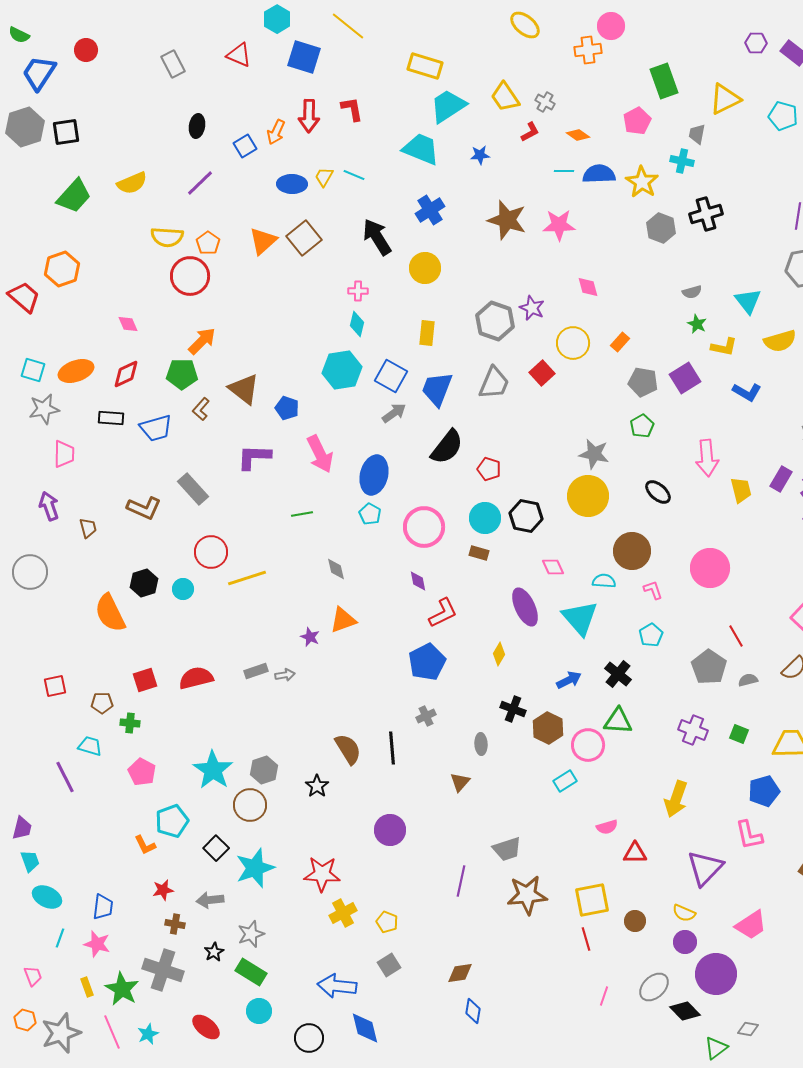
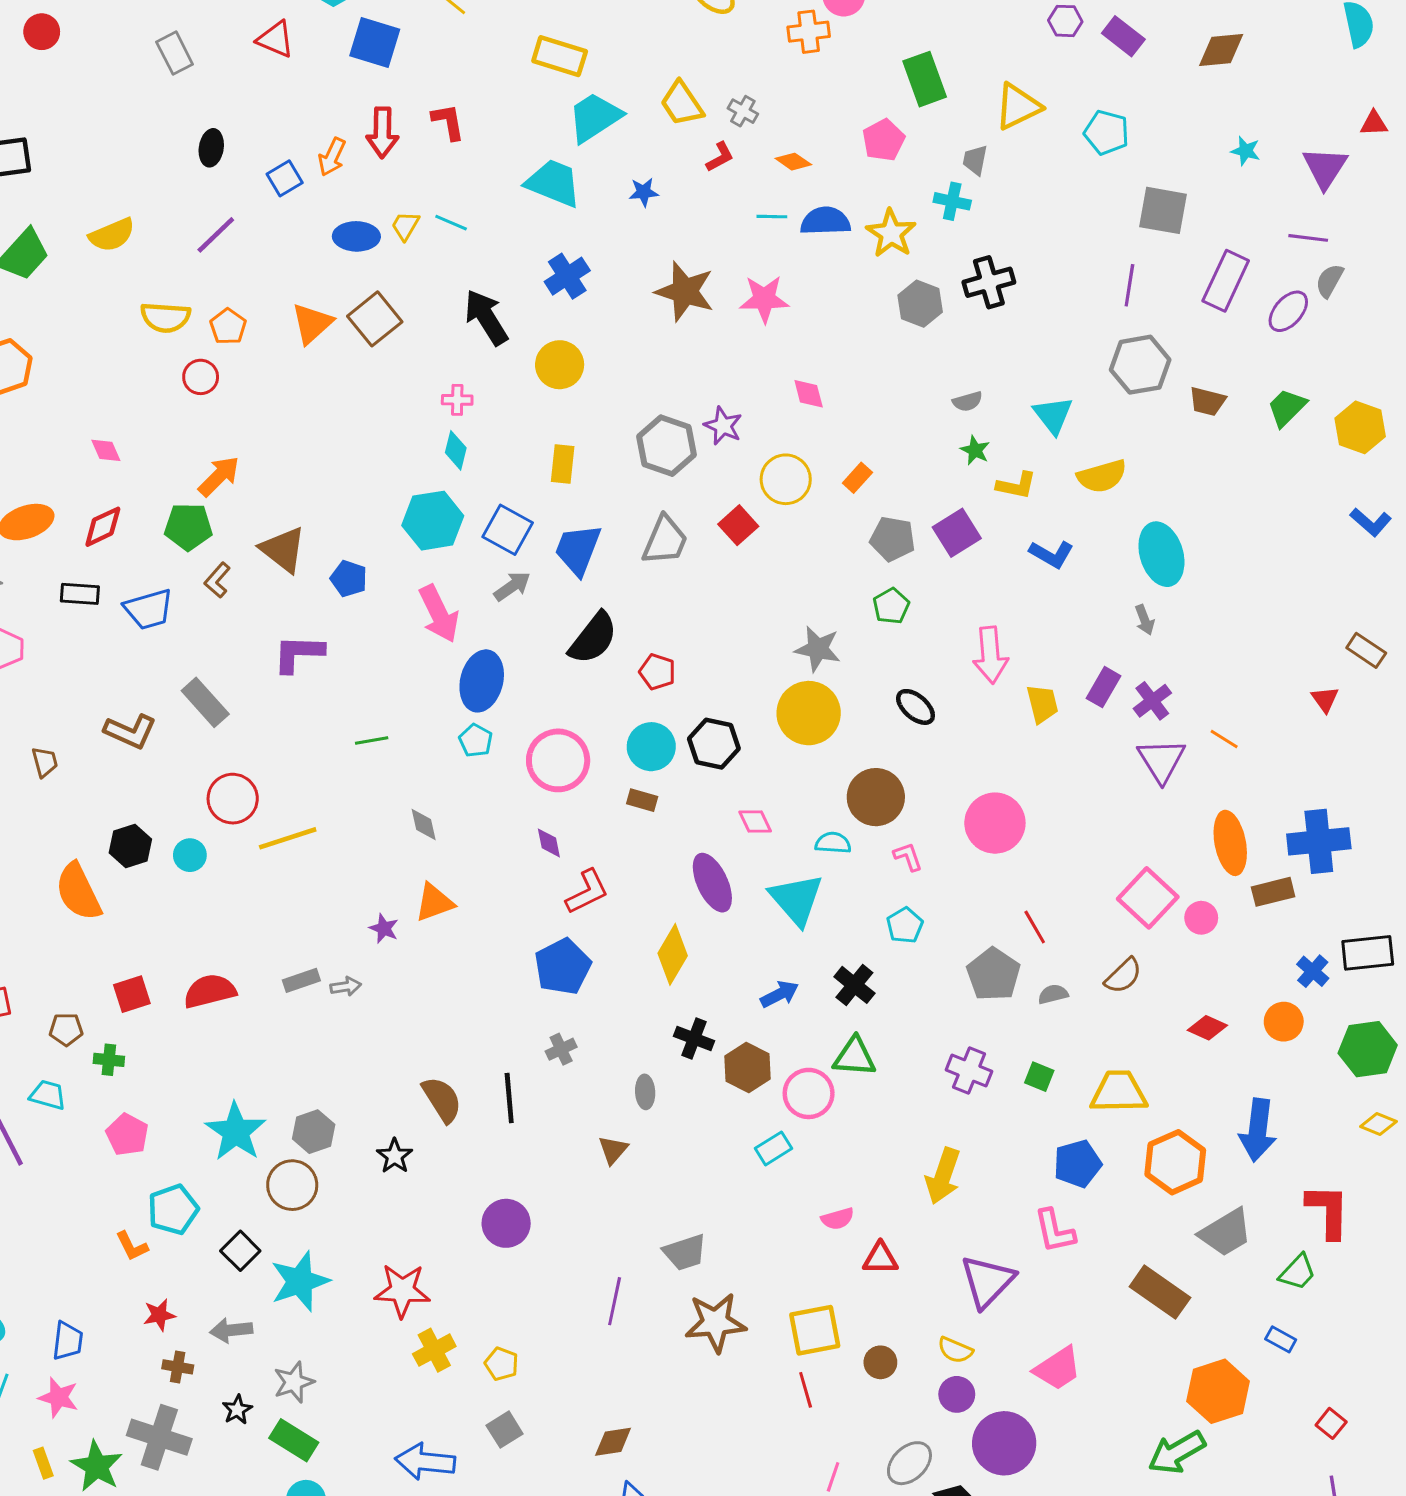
red circle: (190, 276) -> (201, 377), size x0.6
pink arrow: (320, 454) -> (439, 614), moved
yellow diamond: (499, 654) -> (673, 954), size x1.6

